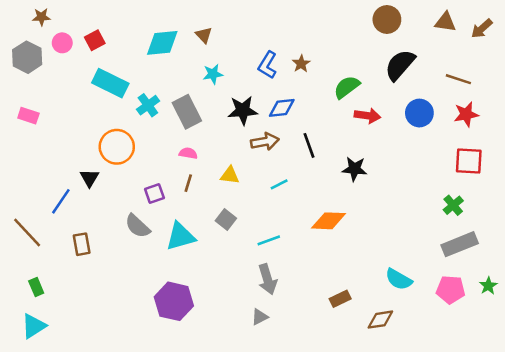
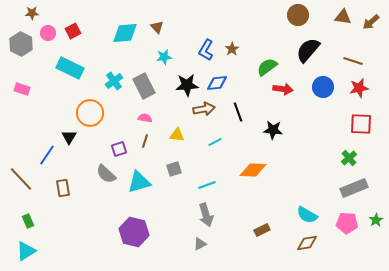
cyan rectangle: (110, 83) -> (70, 68), moved
gray square: (226, 220) -> (174, 169), turned 35
brown diamond: (380, 320) -> (307, 243), moved

